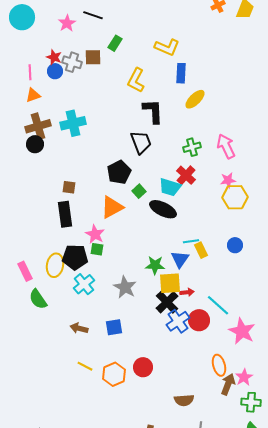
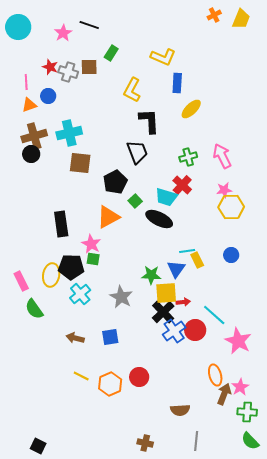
blue circle: (55, 71) -> (48, 96), moved
brown square: (69, 187) -> (80, 163), moved, size x1.6

